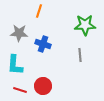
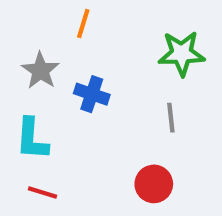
gray star: (19, 33) -> (40, 71), turned 30
red circle: (43, 86) -> (154, 184), moved

